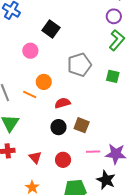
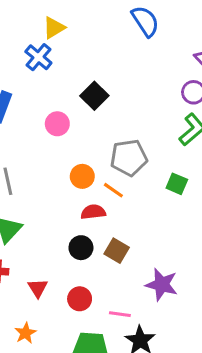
orange circle: (44, 82) -> (82, 176), moved
orange line: (30, 94) -> (113, 190), moved
pink line: (93, 152) -> (120, 314), moved
purple star: (116, 154) -> (162, 285), moved

